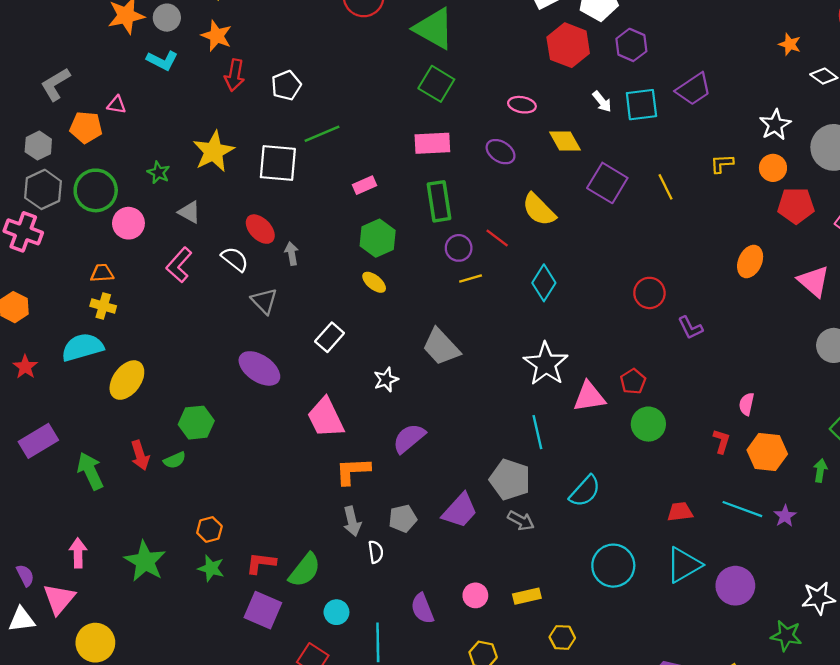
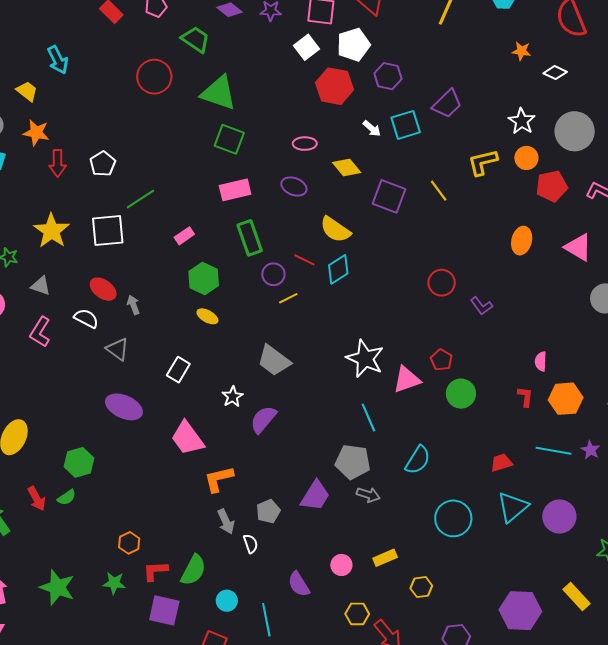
yellow L-shape: (722, 164) -> (483, 162), size x1.5
cyan diamond: (544, 283) -> (338, 269), moved, turned 36
purple semicircle: (409, 438) -> (263, 419), moved
orange hexagon: (209, 529) -> (129, 543), moved

